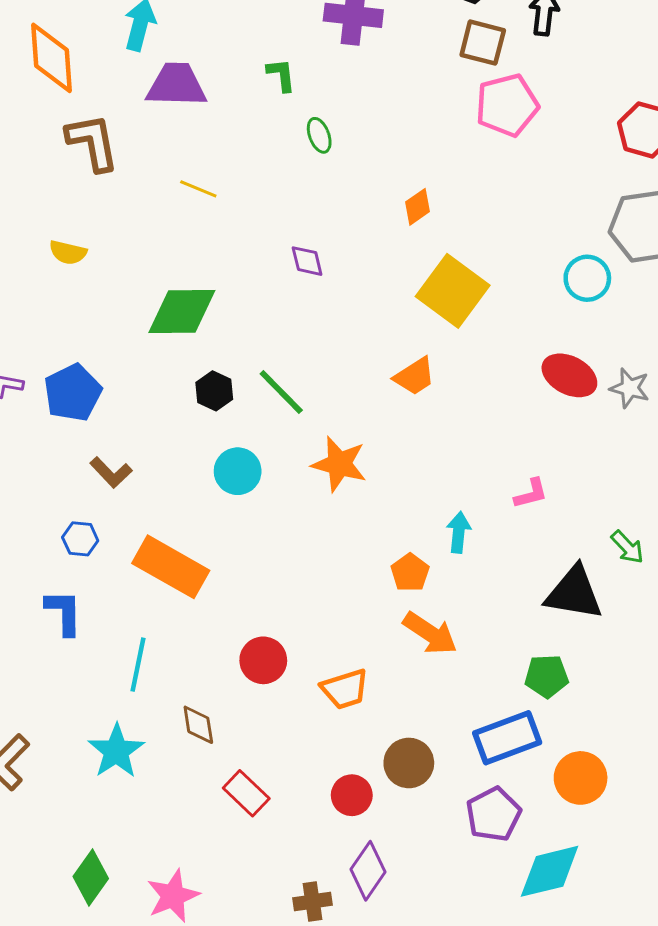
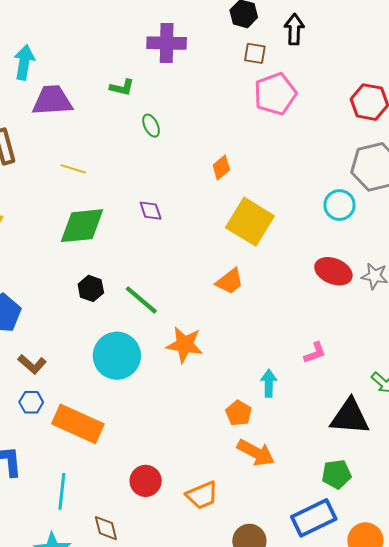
brown square: (483, 43) -> (255, 53), size x0.7
green L-shape: (281, 75) -> (122, 87), turned 115
green diamond: (182, 311) -> (82, 226), moved
black hexagon: (214, 391) -> (91, 288), moved
cyan circle: (238, 471) -> (117, 356), size x1.5
blue hexagon: (80, 539) -> (31, 402), moved

